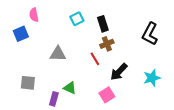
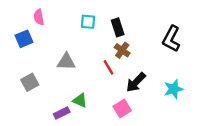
cyan square: (77, 19) -> (88, 22), turned 32
brown cross: (107, 44) -> (122, 50), turned -32
gray square: (28, 83) -> (30, 82), moved, turned -35
purple rectangle: (54, 99) -> (62, 113), turned 48

